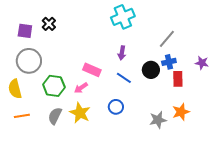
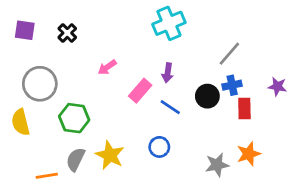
purple square: (25, 31) -> (25, 30), moved
pink rectangle: (92, 70) -> (140, 91), moved, turned -72
pink arrow: (81, 88) -> (107, 67), moved
orange line: (22, 116) -> (47, 176), moved

